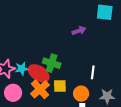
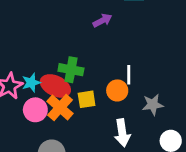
pink circle: (13, 93) -> (35, 110), moved
orange circle: (81, 94) -> (117, 90), moved

